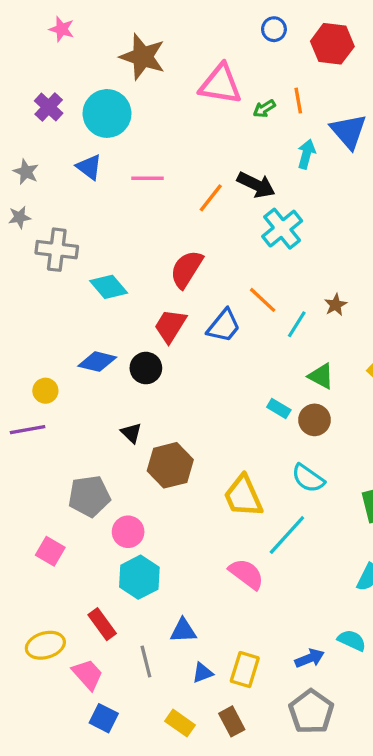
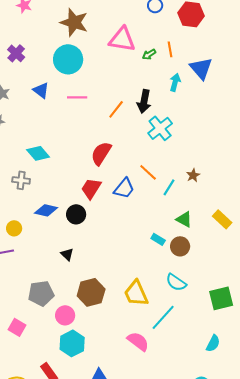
cyan circle: (107, 113) -> (68, 59), moved
black arrow: (256, 185) -> (144, 101), turned 75
gray cross: (57, 250) -> (21, 180), moved, size x0.7
cyan diamond: (109, 287) -> (38, 153), moved
brown hexagon: (170, 465) -> (91, 292), moved

